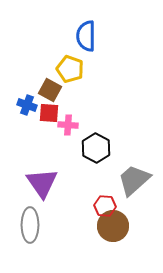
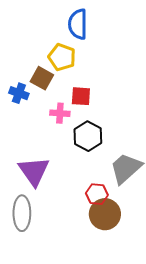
red square: (49, 113) -> (81, 96), moved

